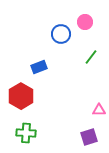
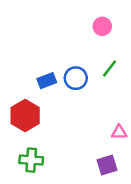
blue circle: (61, 34) -> (76, 78), moved

